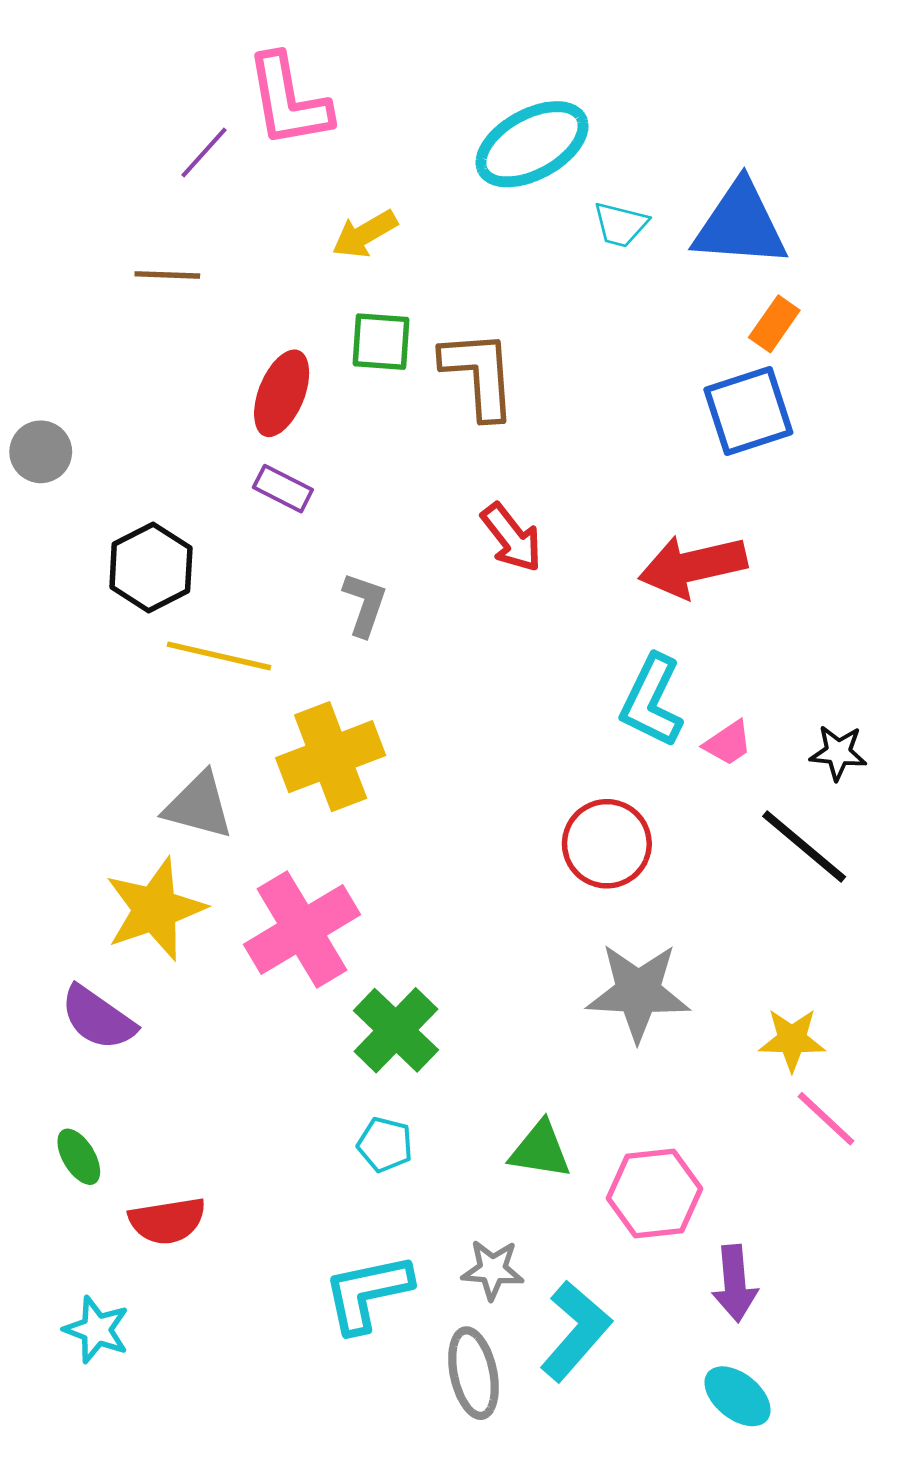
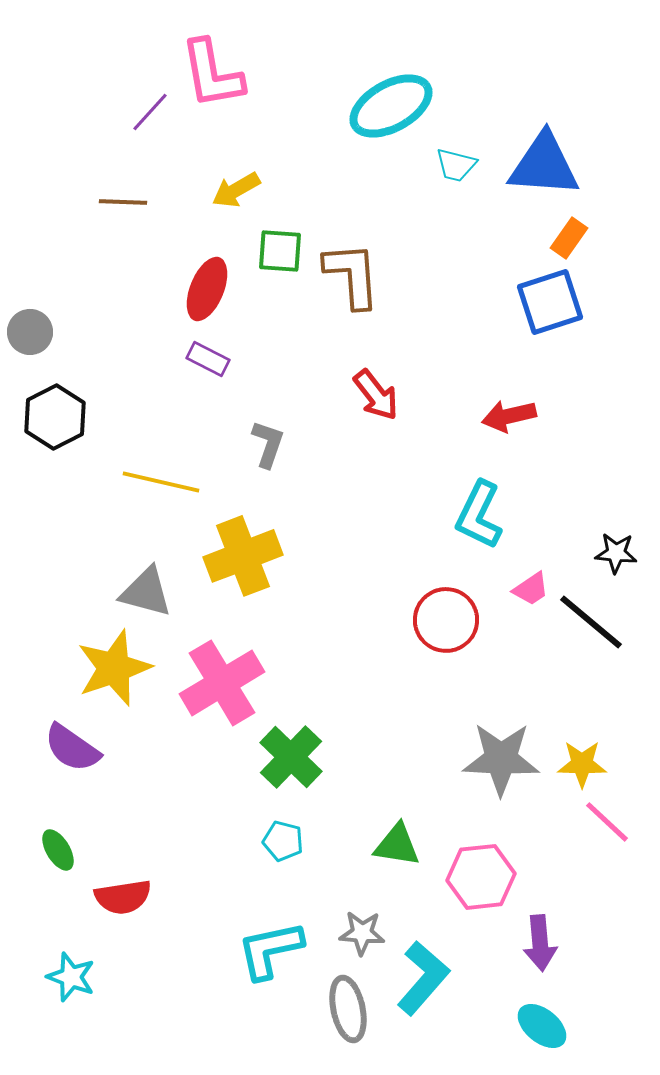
yellow arrow: (365, 234) -> (236, 190), moved
red arrow: (693, 566) -> (509, 416), size x0.7
black hexagon: (151, 567) -> (55, 417), moved
pink trapezoid: (728, 743) -> (531, 589), moved
gray star: (638, 992) -> (501, 759), moved

